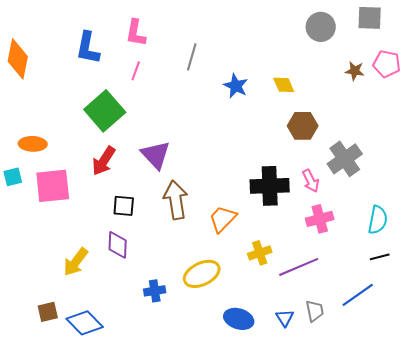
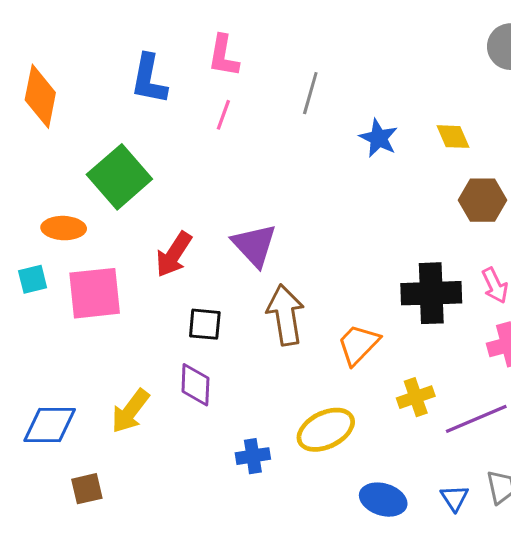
green square: (105, 111) -> (119, 177), moved
blue diamond: (85, 323) -> (50, 425), moved, turned -45

